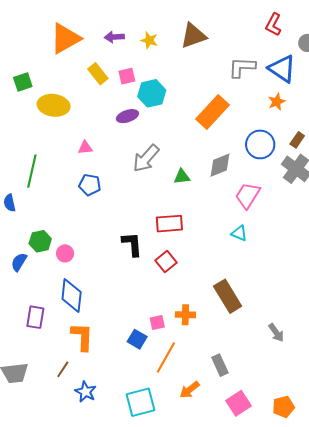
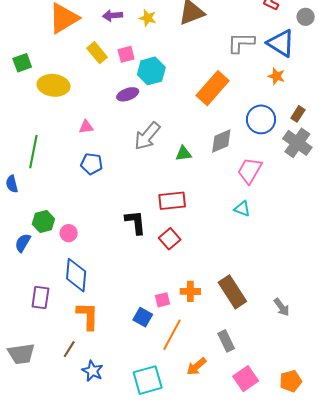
orange star: (277, 102) -> (276, 76), turned -30
brown rectangle: (228, 296) -> (232, 292), moved

